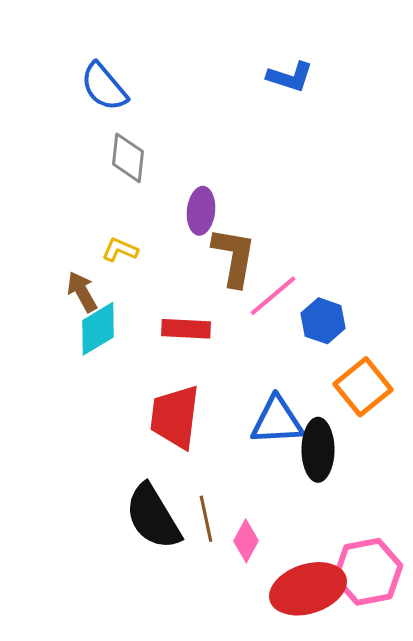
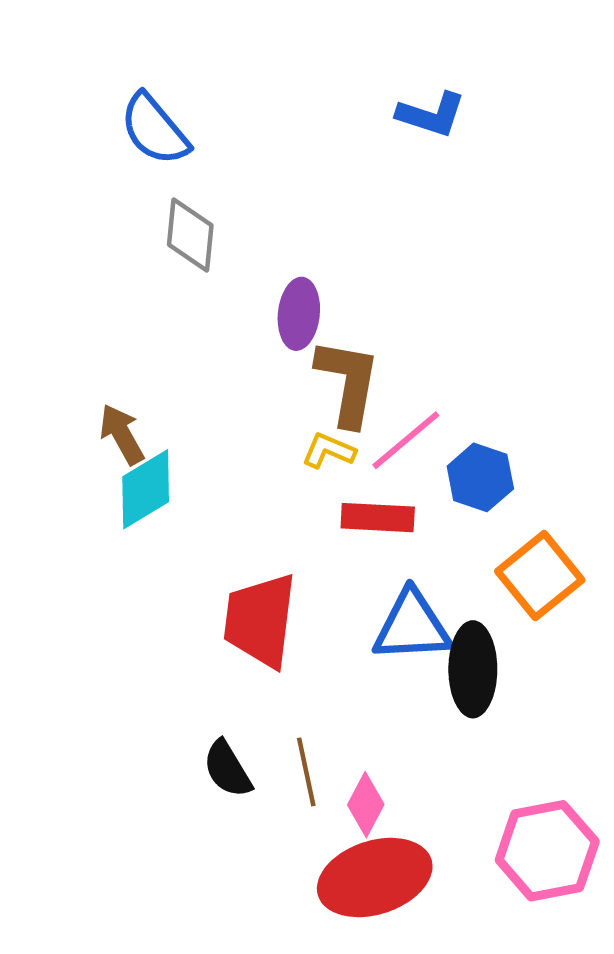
yellow L-shape: (120, 250) -> (329, 451), moved
red rectangle: (186, 329) -> (378, 518), moved
black semicircle: (153, 517) -> (227, 769), size x0.6
red ellipse: (308, 589) -> (375, 878), moved

